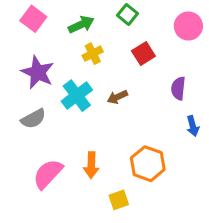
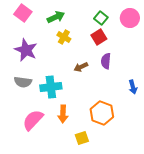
green square: (128, 14) -> (101, 18), moved
yellow cross: (93, 54) -> (64, 37), turned -32
purple semicircle: (178, 88) -> (106, 61), moved
cyan cross: (77, 96) -> (51, 87), moved, turned 30
gray semicircle: (33, 119) -> (23, 82), turned 36

